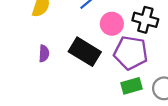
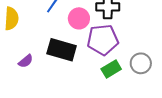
purple semicircle: (44, 53) -> (26, 61), turned 63

